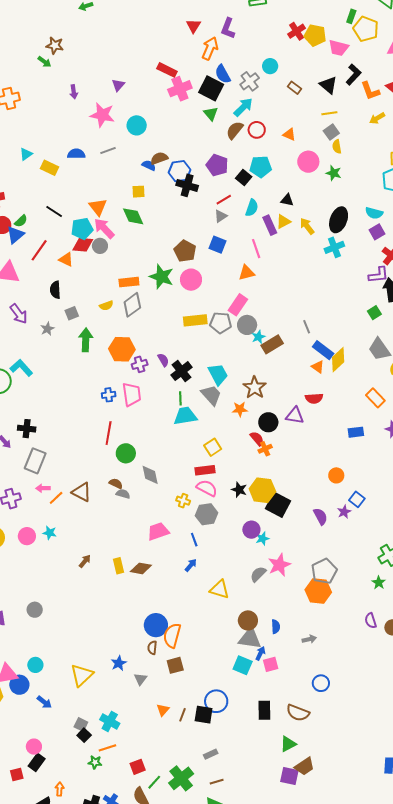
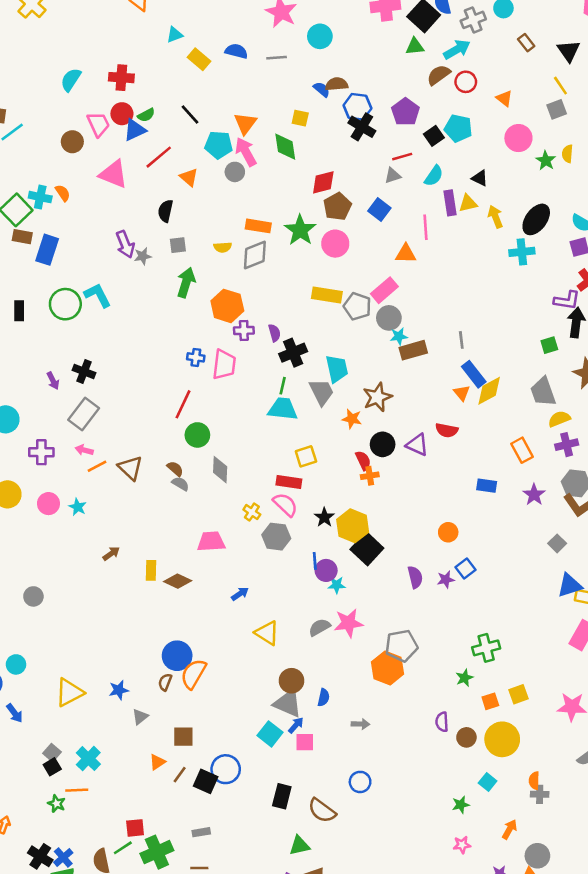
yellow line: (329, 113) -> (560, 86), turned 49
green triangle: (211, 114) -> (415, 47), turned 49
yellow semicircle: (337, 147) -> (567, 154), moved
red diamond: (83, 245) -> (323, 182), moved, turned -35
purple arrow: (19, 314) -> (125, 244), moved
blue line: (194, 540) -> (315, 561), moved
brown square: (175, 665) -> (183, 737), moved
red square: (138, 767) -> (135, 828), moved

